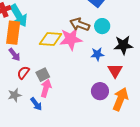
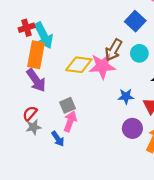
brown arrow: (80, 24) -> (113, 50), turned -84
blue star: (97, 54) -> (126, 96), moved
purple arrow: (14, 55) -> (36, 80), size x1.5
red semicircle: (23, 73) -> (30, 113), moved

